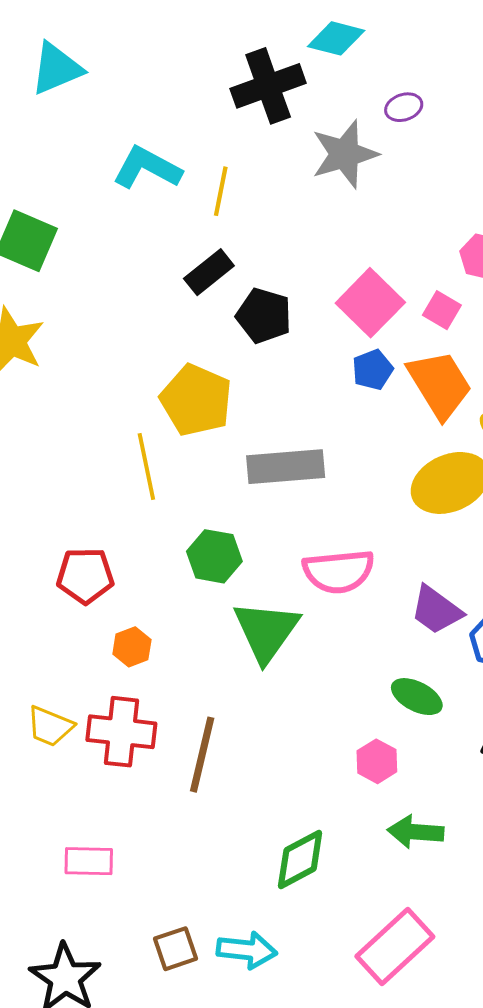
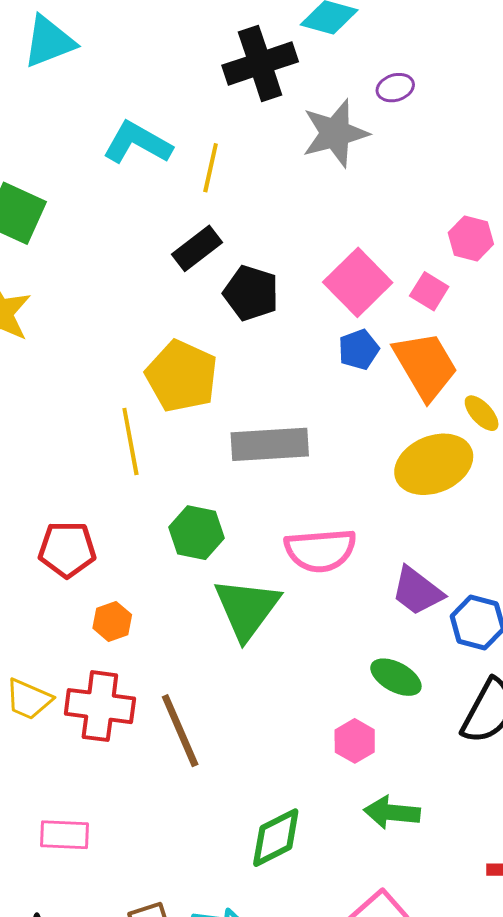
brown line: (202, 755) -> (180, 731), turned -38

